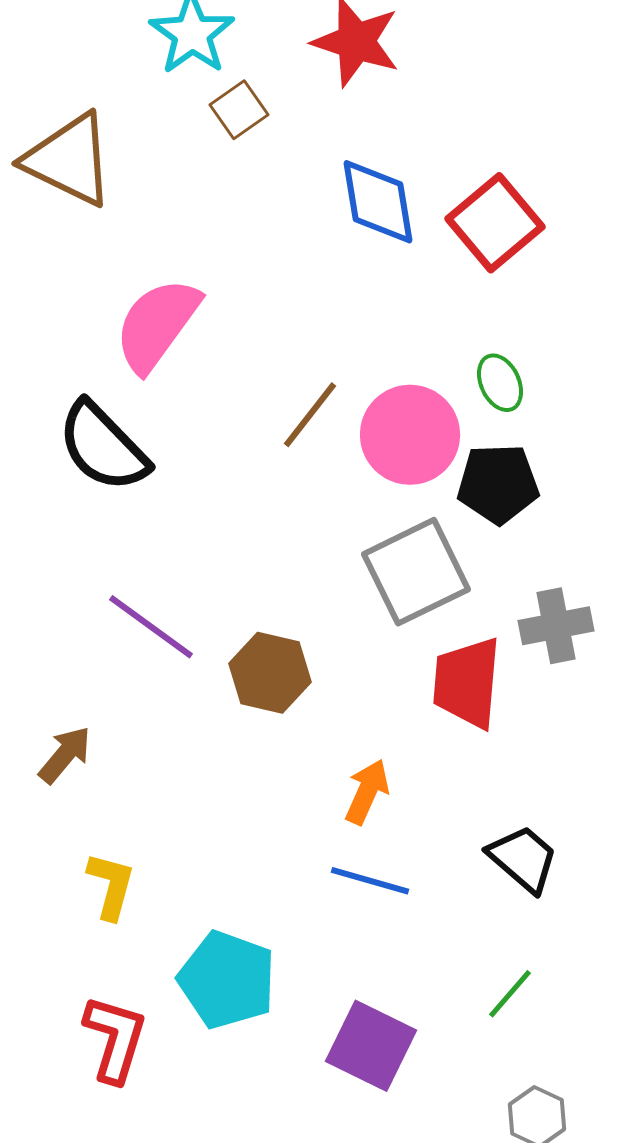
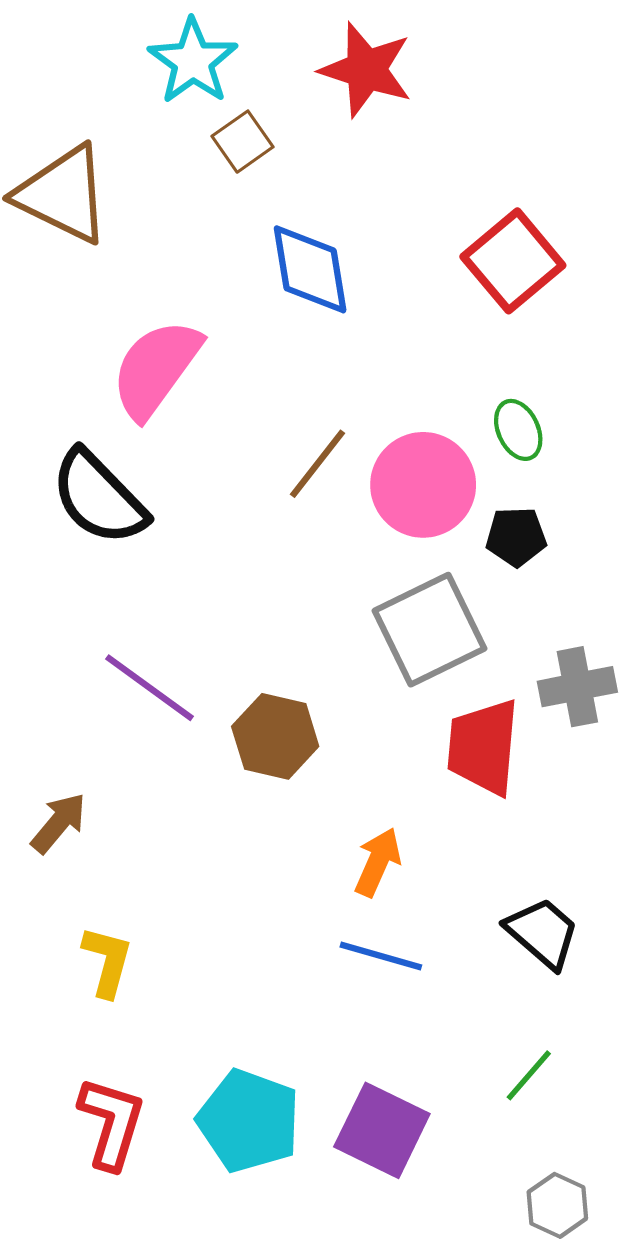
blue diamond: (378, 202) -> (310, 269), moved
black pentagon: (498, 484) -> (516, 537), size x0.7
cyan pentagon: (227, 980) -> (249, 1121), moved

